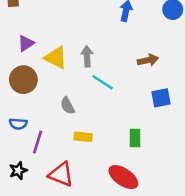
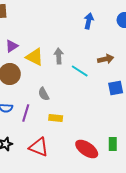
cyan line: (103, 82) -> (80, 71), moved
green rectangle: (135, 138) -> (113, 144), moved
purple line: (38, 142) -> (26, 113), moved

